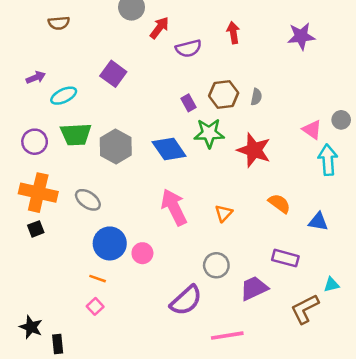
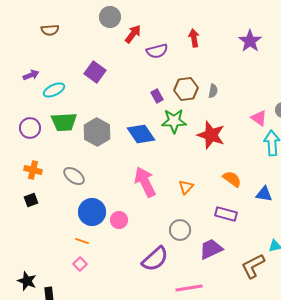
purple star: (301, 36) -> (250, 41), turned -30
orange cross: (38, 193) -> (33, 170), size x0.6
purple rectangle: (285, 258) -> (226, 214), moved

